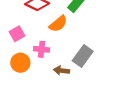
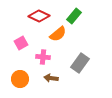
orange circle: (20, 63) -> (20, 79), moved
brown arrow: (62, 70) -> (51, 78), moved

